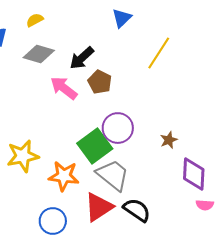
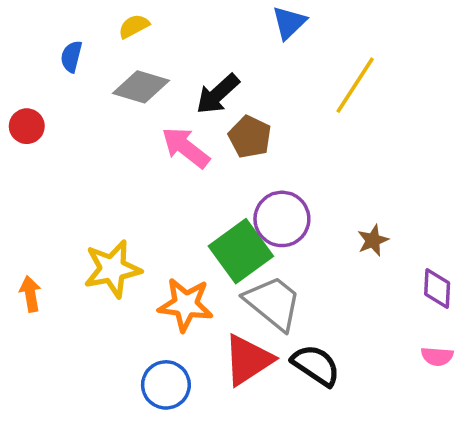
purple diamond: (194, 174) -> (437, 289), moved, size x0.7

